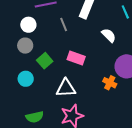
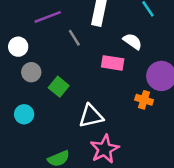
white circle: (28, 25) -> (18, 47), moved
pink rectangle: (76, 58) -> (113, 63), moved
cyan circle: (26, 79) -> (24, 114), moved

